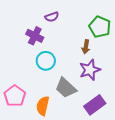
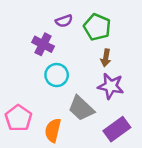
green pentagon: (100, 27) -> (97, 27), moved
purple star: (90, 70) -> (111, 86), turned 30

